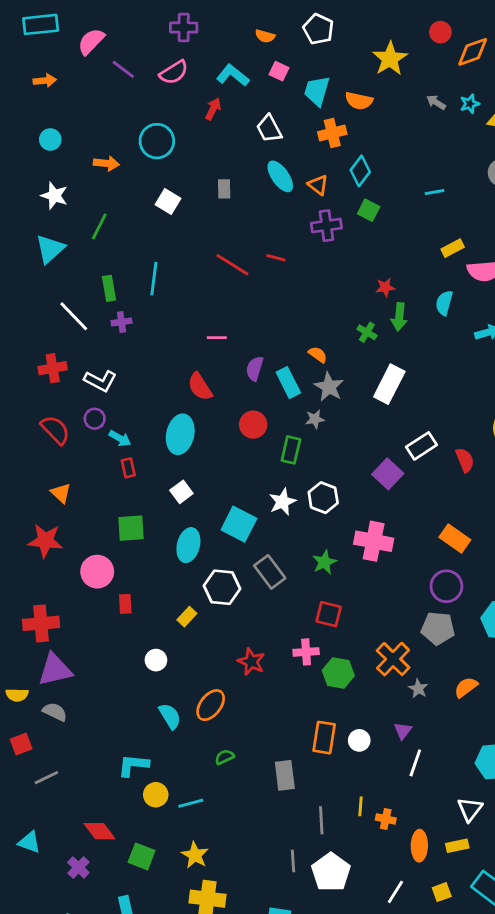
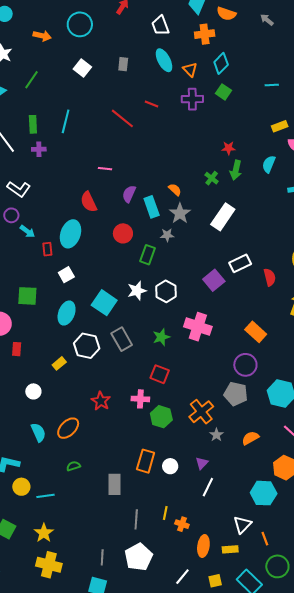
gray arrow: (436, 102) -> (267, 20), moved
red line: (276, 258) -> (151, 104), moved
red rectangle: (128, 468) -> (47, 249), moved
gray line: (293, 861) -> (102, 557), moved

